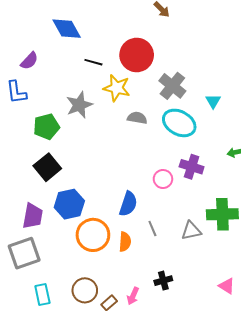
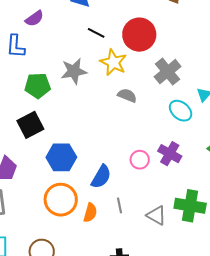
cyan ellipse: (179, 123) -> (181, 111), moved, size x0.7
blue hexagon: (69, 204) -> (61, 157), moved
gray triangle: (191, 231) -> (156, 215), turned 30

